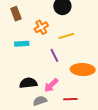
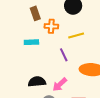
brown rectangle: (16, 14) -> (35, 13), moved
orange cross: (41, 27) -> (51, 26), turned 32

